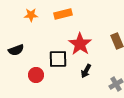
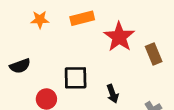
red star: (80, 44) -> (119, 37), moved
black arrow: (86, 71) -> (113, 94), turned -48

